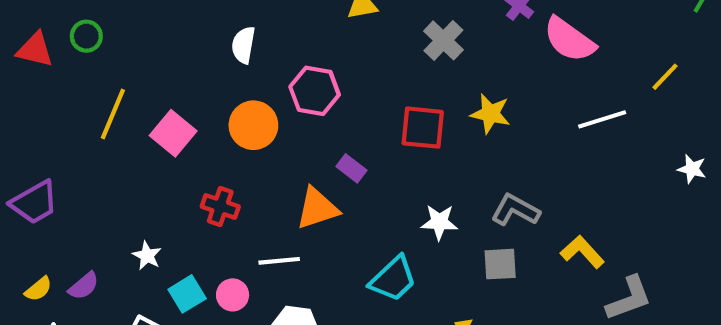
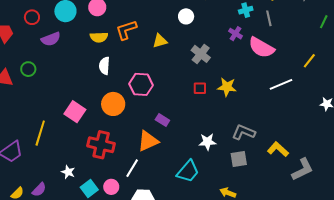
yellow line: (113, 114) -> (40, 133), moved
red square: (423, 128) -> (200, 88), moved, size x0.6
red cross: (220, 206) -> (101, 145), size x1.5
white line: (279, 261) -> (132, 168), turned -48

